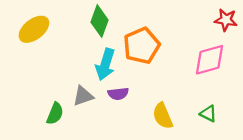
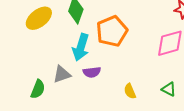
yellow ellipse: (34, 29) -> (39, 18), moved
yellow semicircle: (163, 116) -> (130, 91), size x0.7

